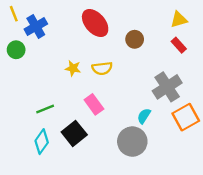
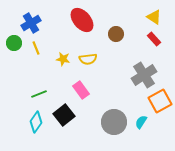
yellow line: (14, 14) -> (36, 48), moved
yellow triangle: (179, 20) -> (154, 17), turned 49
cyan semicircle: (144, 116) -> (141, 122), moved

